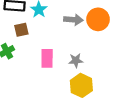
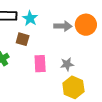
brown square: (21, 30) -> (23, 39), moved, turned 32

